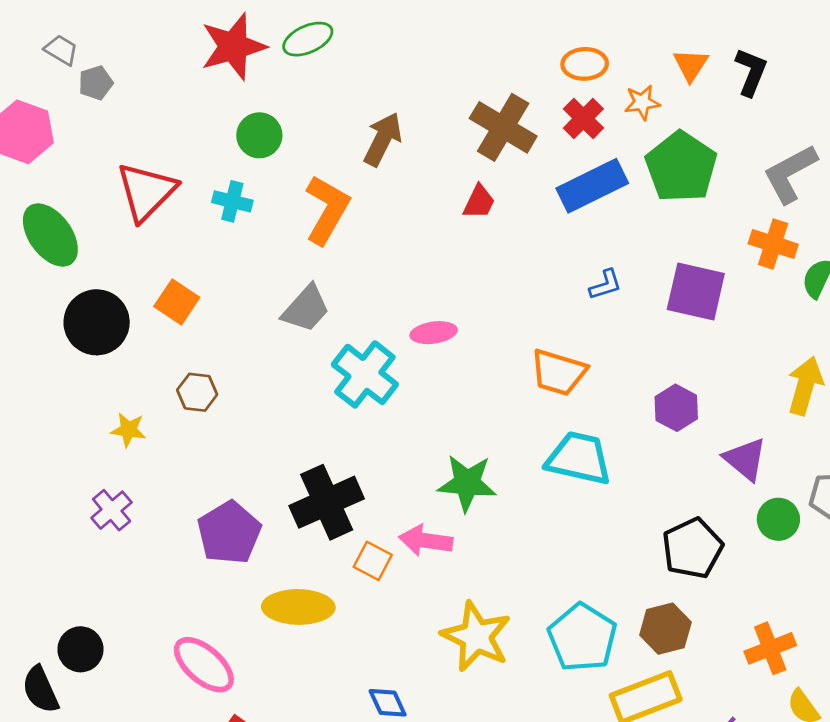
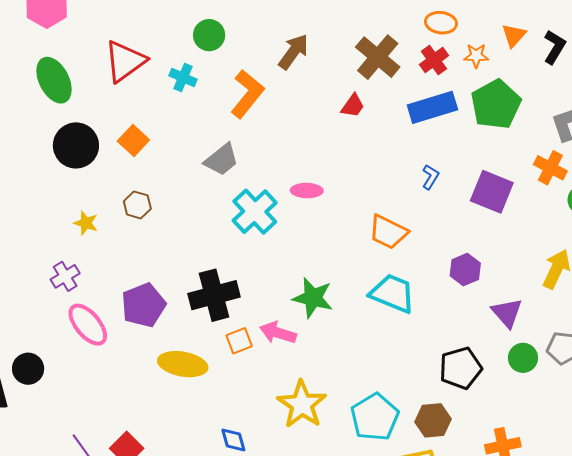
blue L-shape: (605, 285) -> (430, 177), turned -50
orange square: (373, 561) -> (239, 341), turned 32
pink ellipse: (204, 665) -> (88, 325), moved

